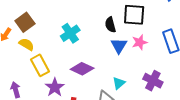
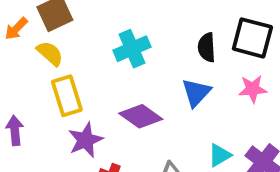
blue triangle: (119, 46) -> (196, 93), moved
cyan triangle: (119, 83) -> (220, 155), moved

